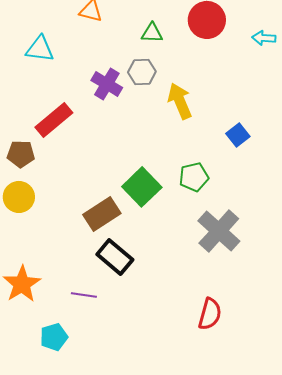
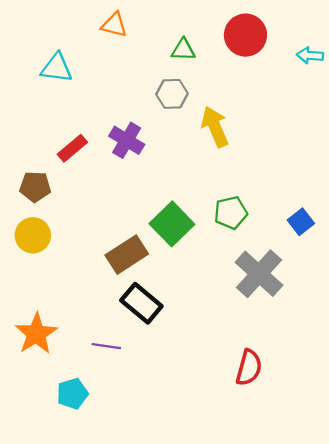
purple cross: (107, 84) -> (127, 140), moved
red rectangle: (54, 120) -> (72, 148), size x0.7
blue square: (238, 135) -> (301, 222), moved

